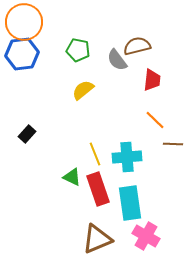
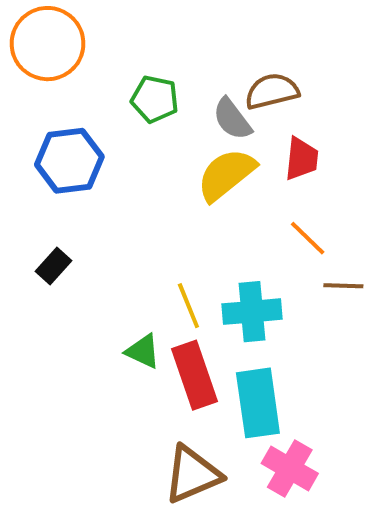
blue hexagon: (22, 54) -> (69, 161), moved
yellow semicircle: (83, 90) -> (226, 175), moved, size x1.4

